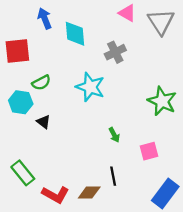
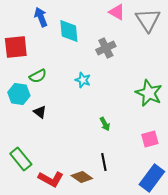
cyan star: (90, 87) -> (83, 80), size x0.6
pink square: (149, 151) -> (150, 139), moved
brown diamond: (89, 192) -> (82, 177), turned 35

